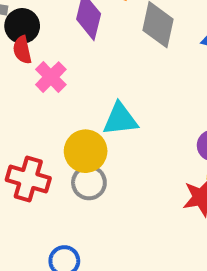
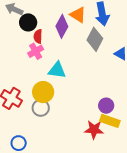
red semicircle: (22, 50) -> (38, 36), moved
cyan triangle: (120, 119) -> (57, 70), moved

